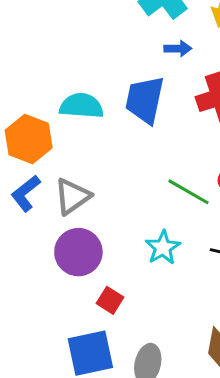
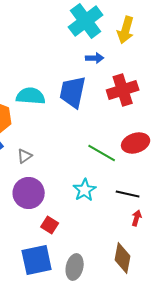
gray triangle: (72, 196) -> (25, 156), size x0.6

